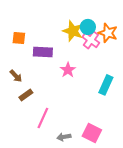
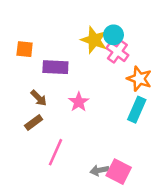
orange star: (108, 33) -> (139, 79), moved
pink star: (68, 70) -> (79, 102), moved
brown arrow: (16, 76) -> (39, 98), moved
gray arrow: (64, 137) -> (99, 170), moved

